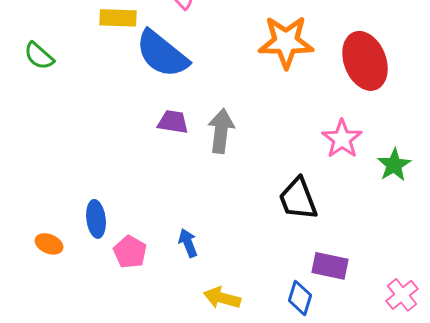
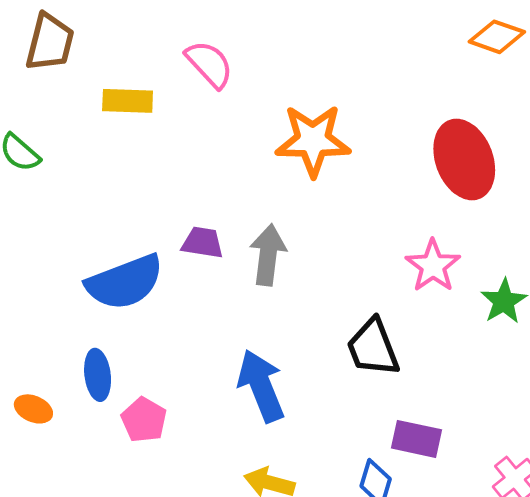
orange star: (286, 42) -> (313, 140), moved
blue semicircle: (162, 54) -> (125, 282), moved, turned -60
blue arrow: (188, 243) -> (261, 386), moved, size x1.8

